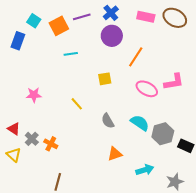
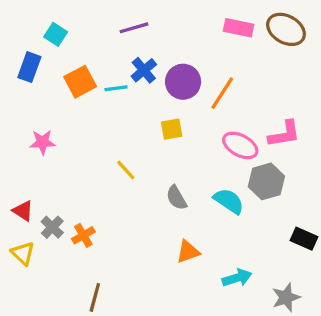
blue cross: (111, 13) -> (144, 70), moved
orange square: (59, 26) -> (80, 82), moved
purple circle: (112, 36) -> (183, 82), moved
pink star: (34, 95) -> (42, 142), moved
gray hexagon: (163, 134) -> (266, 181), moved
orange cross: (51, 144) -> (83, 235), turned 32

